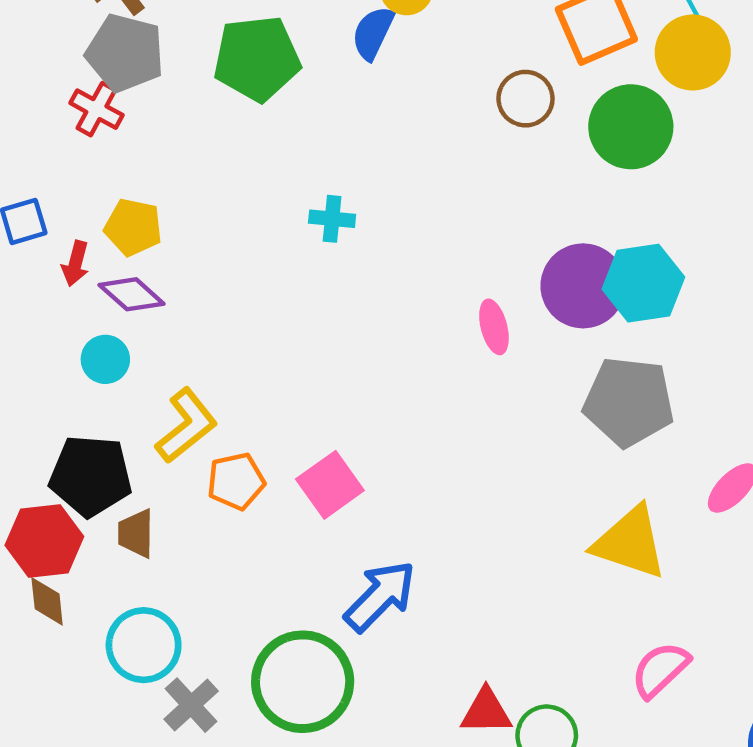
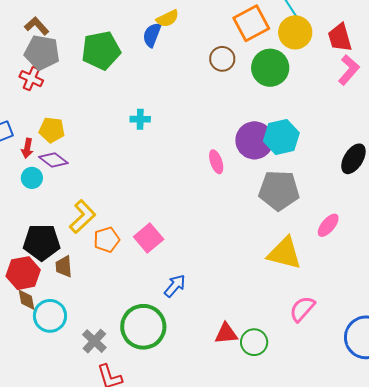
cyan circle: (105, 359) -> (32, 178), moved
blue arrow: (380, 596) -> (175, 286), size x0.7
cyan circle: (144, 645) -> (50, 316), moved

